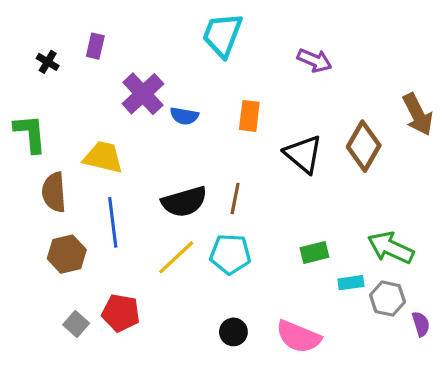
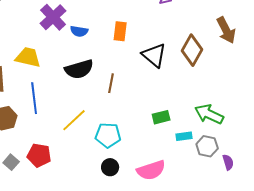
black semicircle: (184, 202) -> (79, 69), moved
cyan pentagon: (230, 254) -> (108, 135), moved
pink semicircle: (299, 337) -> (151, 170), turned -40

